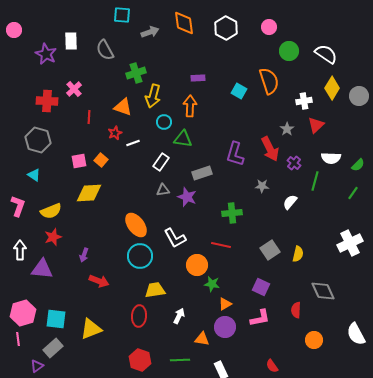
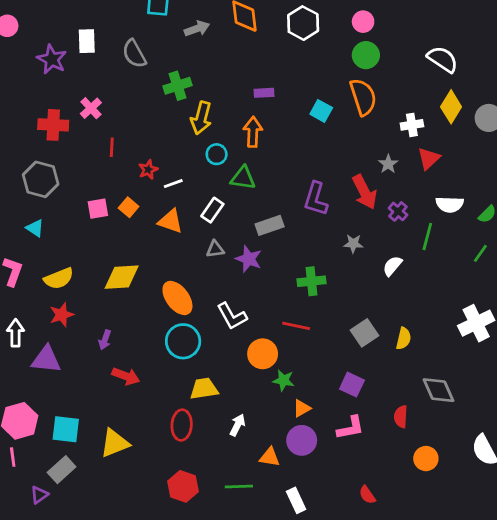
green circle: (289, 51) -> (366, 55), moved
orange triangle: (123, 107) -> (170, 221), moved
yellow diamond: (89, 193) -> (122, 277), moved

